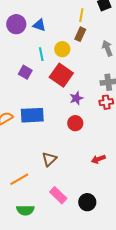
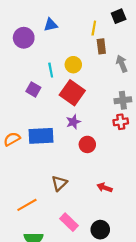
blue triangle: (39, 25) -> (51, 25), moved, turned -32
brown rectangle: (80, 34) -> (101, 46), moved, turned -32
purple star: (76, 98) -> (73, 122), moved
red arrow: (98, 159) -> (105, 188), moved, turned 40

